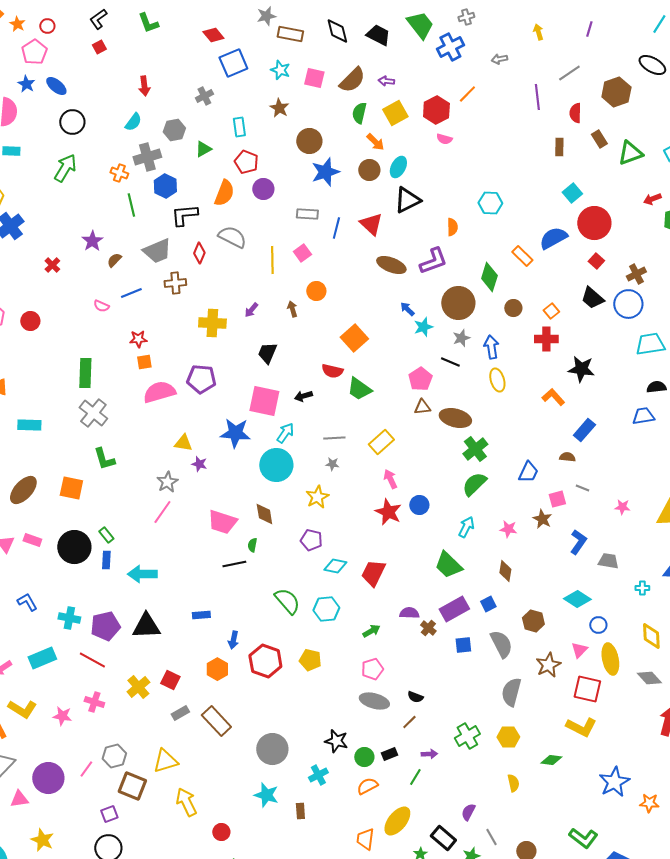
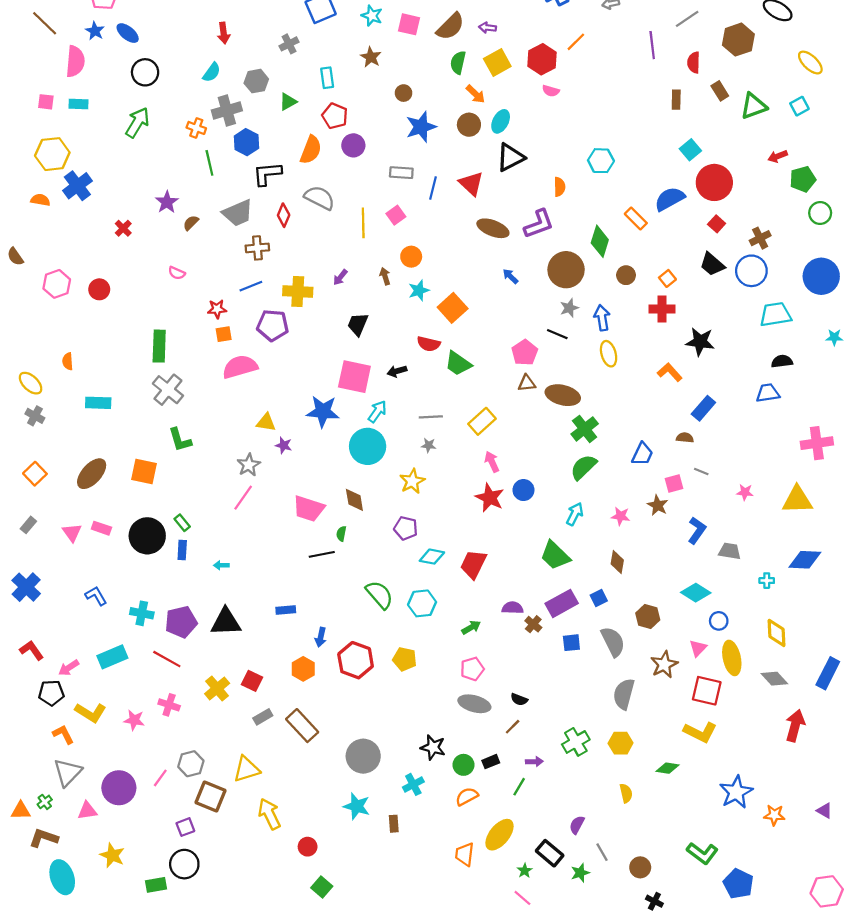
brown circle: (309, 141) -> (404, 93), size x0.6
blue line: (131, 293) -> (251, 286), moved
cyan star: (423, 327) -> (419, 290), moved
purple pentagon: (201, 379) -> (273, 325), moved
cyan arrow: (142, 574) -> (221, 565), size x0.5

